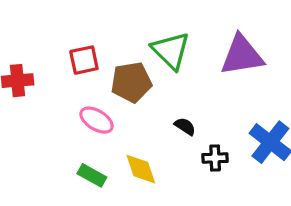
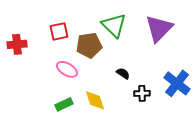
purple triangle: (242, 55) -> (159, 28), turned -36
green rectangle: (92, 175) -> (64, 104), turned -54

